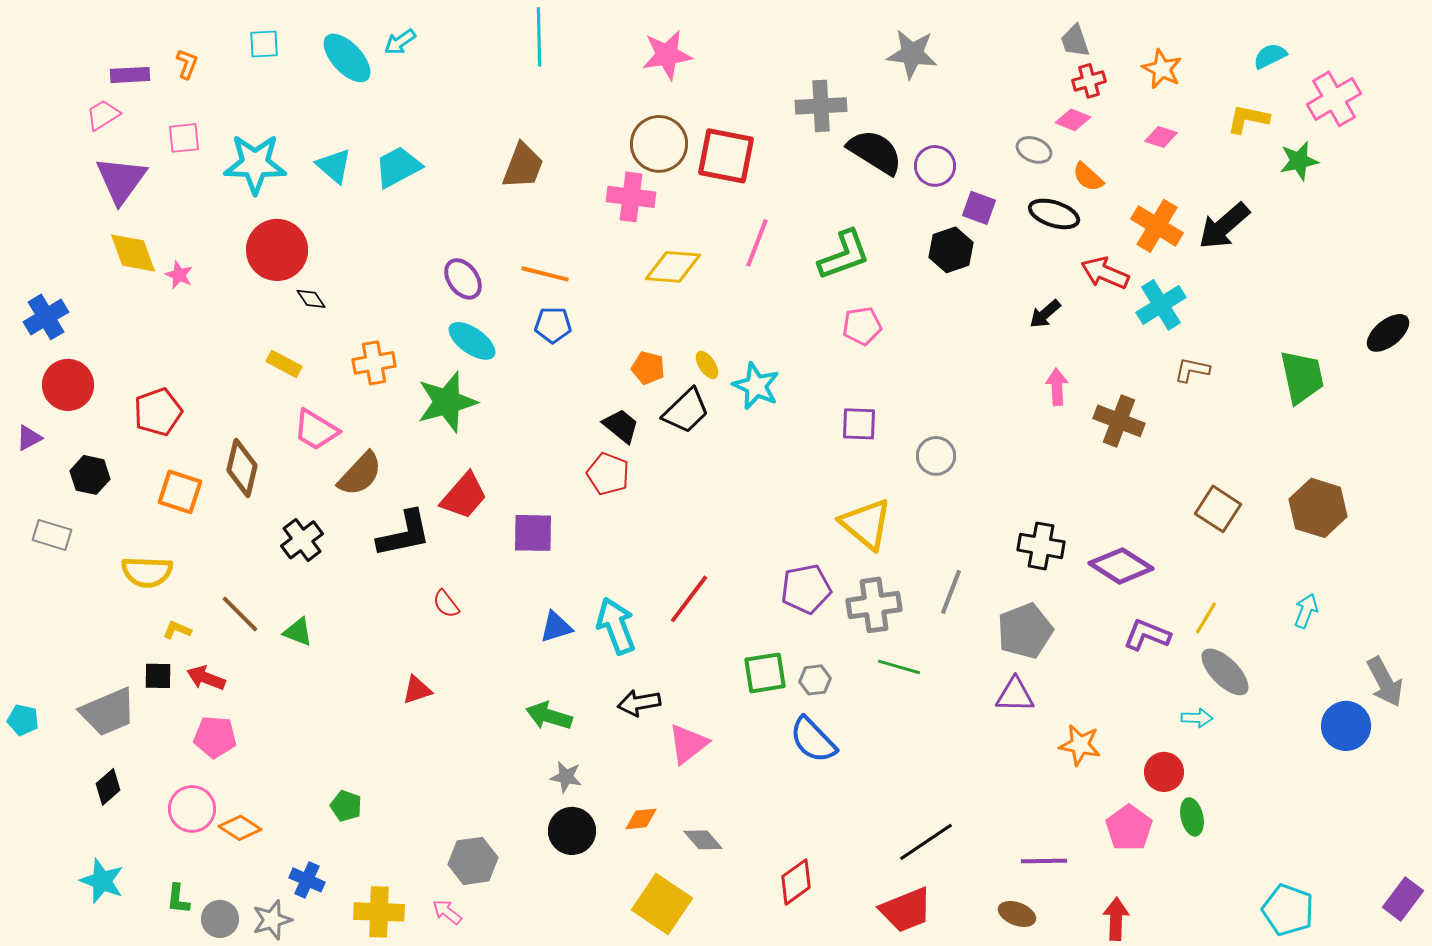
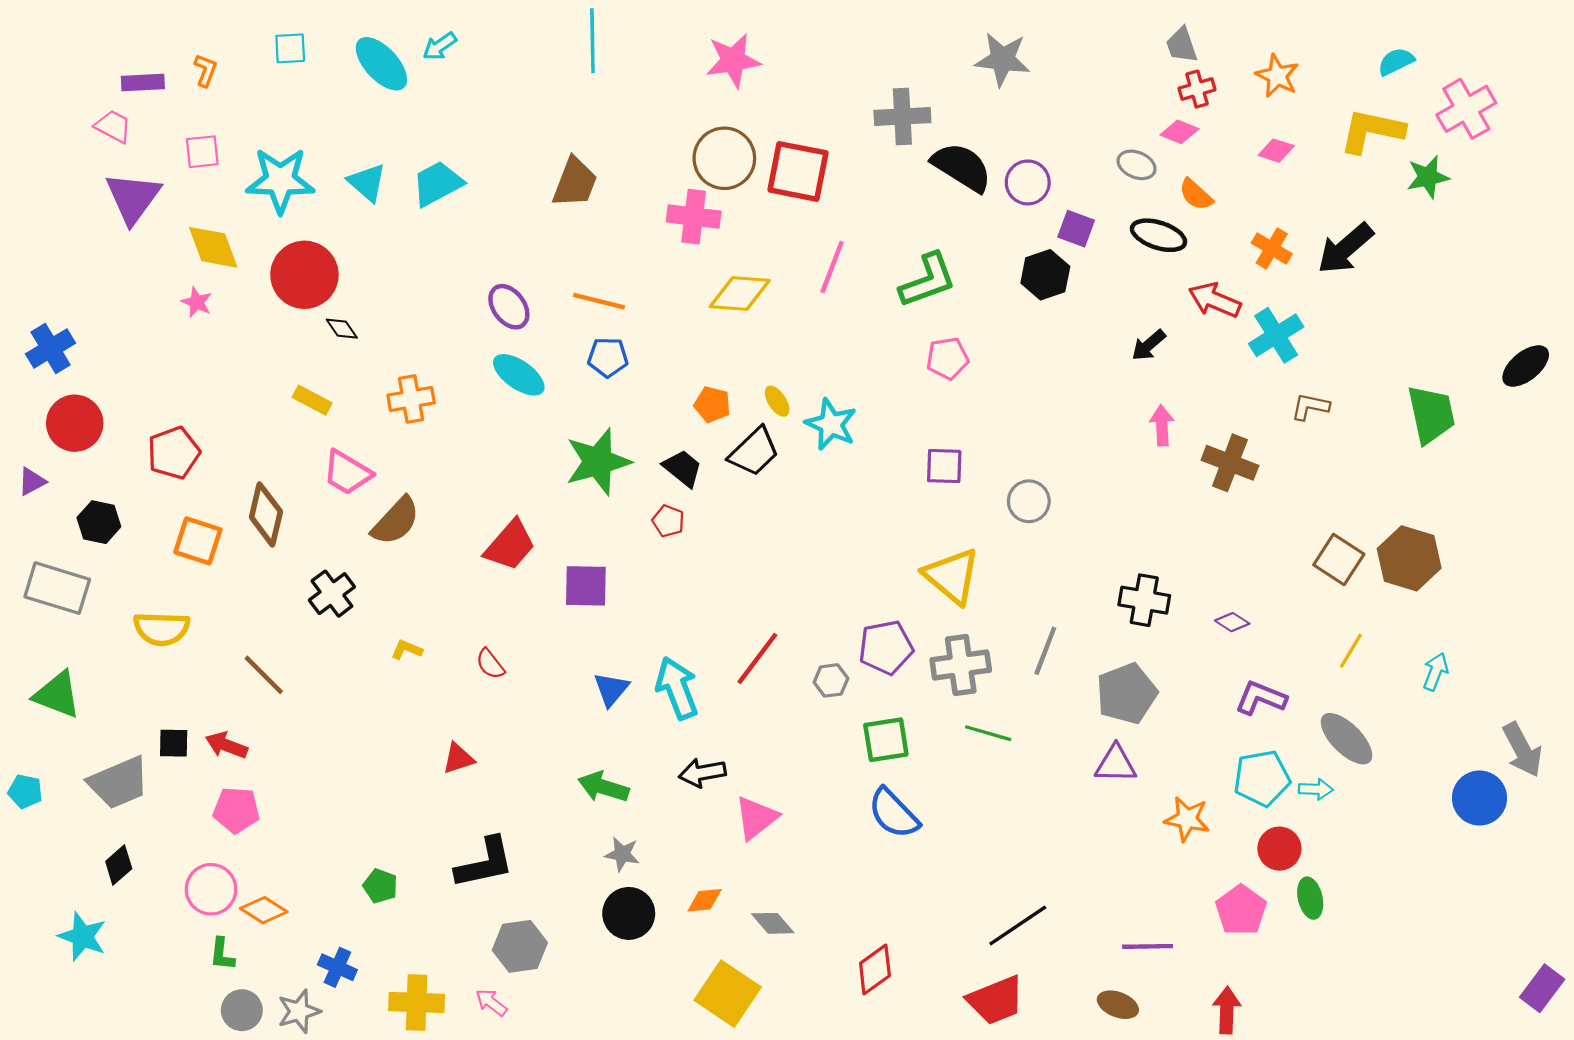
pink trapezoid: (103, 115) -> (113, 126), turned 60
yellow L-shape: (1248, 119) -> (1372, 131), size x1.4
orange cross: (1157, 226) -> (1272, 248), size x0.7
yellow diamond: (133, 253) -> (213, 247), moved
green star: (447, 402) -> (598, 462), moved
red pentagon: (608, 474) -> (668, 521), size x0.7
brown hexagon: (1318, 508) -> (1409, 558), moved
black L-shape: (404, 534) -> (485, 863), moved
gray rectangle: (52, 535) -> (57, 588), size x1.5
purple diamond: (1121, 566) -> (1232, 622), size x0.5
yellow line: (1206, 618) -> (1351, 651), moved
blue triangle: (556, 627) -> (611, 689), turned -33
yellow L-shape: (177, 630) -> (407, 650), moved
green triangle: (298, 632) -> (57, 695), moved, size x1.5
green square: (765, 673) -> (886, 740), moved
gray hexagon: (815, 680) -> (831, 680), moved
cyan star: (102, 881) -> (82, 937), moved
green L-shape: (178, 899) -> (222, 954), moved
cyan pentagon: (1288, 910) -> (1262, 778), moved, turned -30

